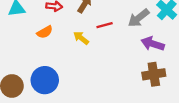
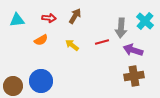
gray arrow: (139, 18) -> (121, 28), turned -48
red line: (105, 25) -> (102, 42), moved

